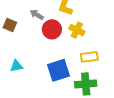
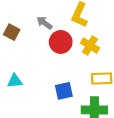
blue square: (58, 70) -> (64, 91), size x0.7

